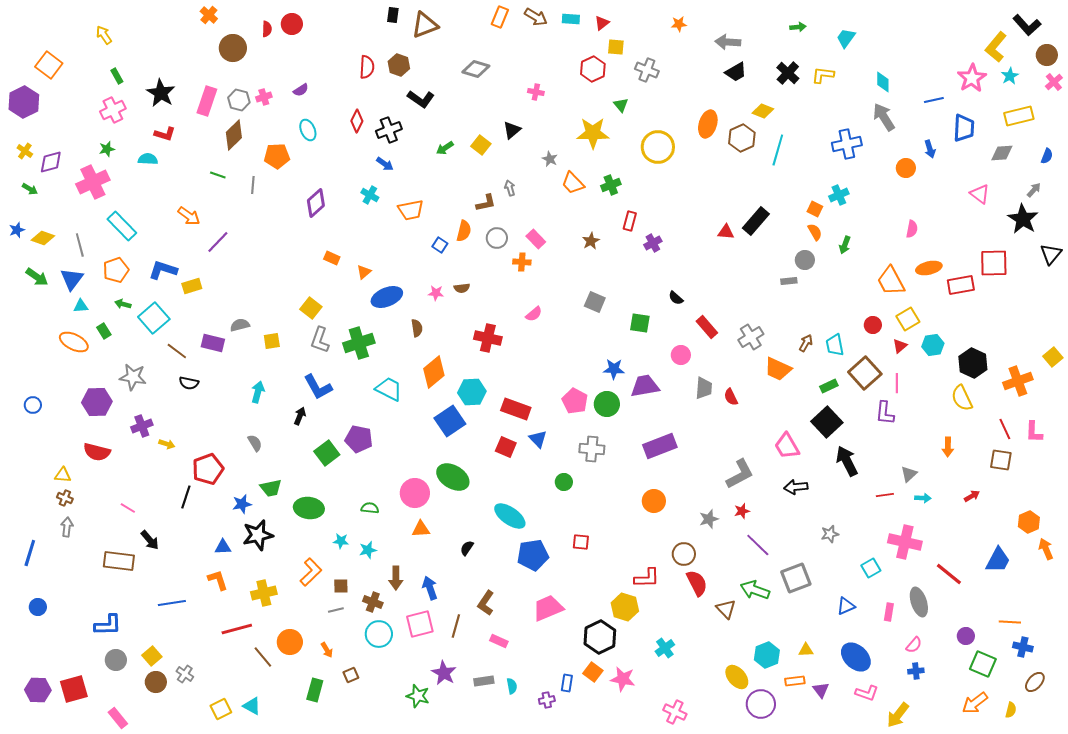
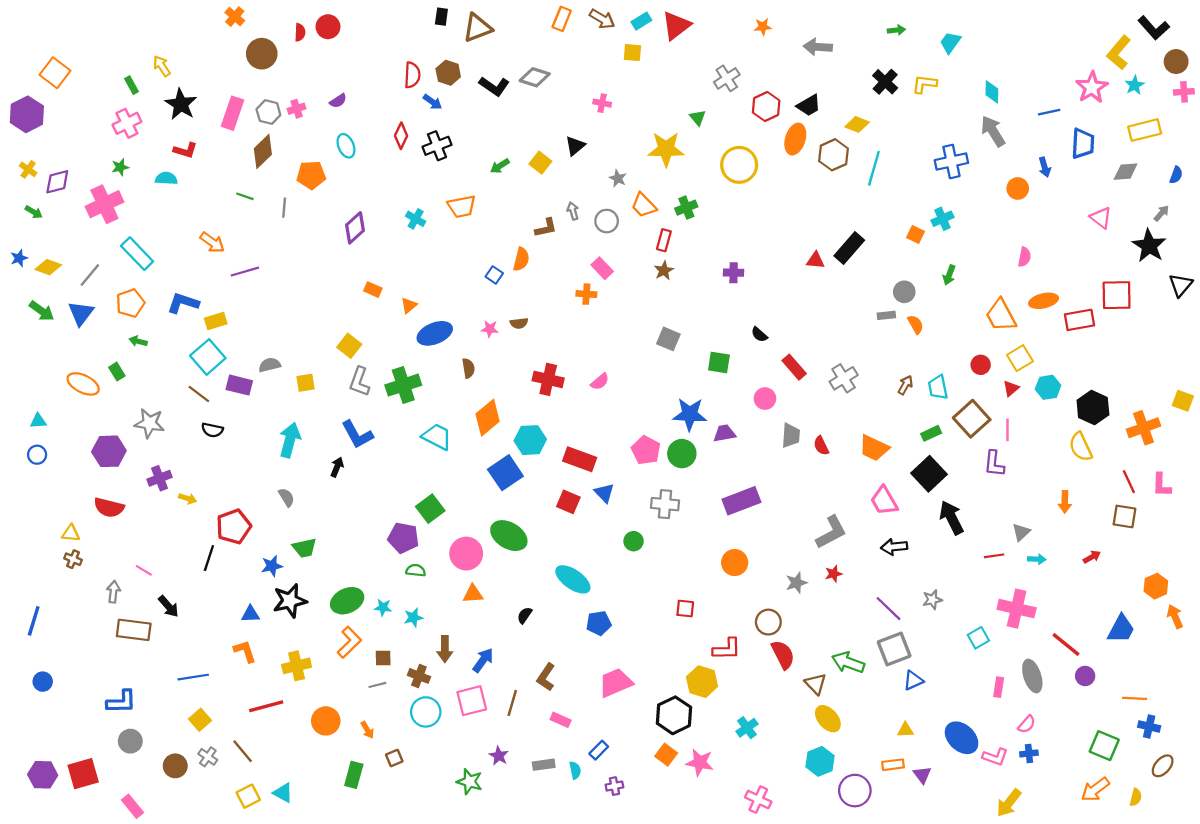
cyan rectangle: (571, 19) -> (641, 21), turned -36
red triangle: (602, 23) -> (676, 26), size x1.8
yellow arrow: (104, 35) -> (162, 66), moved
yellow square: (616, 47) -> (632, 53), moved
red hexagon: (593, 69) -> (766, 106), moved
gray cross: (647, 70) -> (727, 78), turned 35
black trapezoid: (736, 72) -> (809, 105), moved
pink cross: (1054, 82) -> (1184, 92), turned 36
black L-shape: (421, 99) -> (494, 86), moved
blue arrow: (385, 164) -> (432, 102), moved
orange trapezoid: (411, 210) -> (462, 206), moved
red rectangle: (630, 221) -> (664, 240), moved
orange semicircle: (815, 232) -> (915, 324), moved
gray circle: (497, 238) -> (607, 221), moved
purple line: (218, 242) -> (245, 272), turned 30
purple cross: (653, 243) -> (734, 273), turned 30
gray line: (80, 245) -> (90, 275), turned 55
cyan triangle: (81, 306) -> (38, 421), moved
pink semicircle: (534, 314) -> (600, 382), moved
cyan square: (154, 318) -> (208, 357), moved
yellow square: (1053, 357) -> (1183, 401), turned -30
blue star: (614, 369) -> (690, 414), size x1.4
orange trapezoid: (778, 369) -> (874, 448), moved
purple trapezoid: (645, 386) -> (725, 433), size x0.7
cyan arrow: (258, 392) -> (290, 440), size x1.4
purple pentagon: (359, 439) -> (403, 538), moved
green square: (327, 453) -> (430, 509), moved
green ellipse: (309, 508) -> (347, 601), moved, turned -32
gray arrow: (67, 527) -> (113, 592), moved
red square: (581, 542) -> (685, 609), moved
purple line: (758, 545) -> (889, 609), moved
blue pentagon: (533, 555) -> (599, 623), size x0.7
blue arrow: (430, 588) -> (483, 660), turned 55
blue triangle: (846, 606) -> (913, 680), moved
purple circle: (966, 636) -> (1085, 676), moved
cyan hexagon: (767, 655) -> (820, 761), moved
yellow square: (152, 656) -> (200, 720), moved
brown line: (263, 657) -> (243, 751), moved
purple star: (444, 673) -> (499, 756), size x0.7
yellow ellipse: (737, 677) -> (828, 719), moved
blue rectangle: (567, 683) -> (599, 750), moved, turned 36
pink L-shape: (867, 693) -> (995, 757), moved

